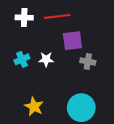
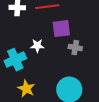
cyan cross: (22, 59) -> (15, 60), moved, size x1.5

